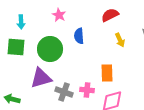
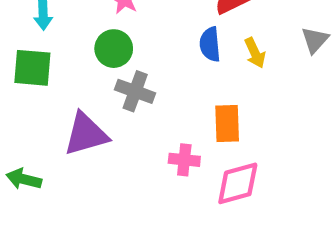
blue semicircle: (79, 36) -> (210, 44), moved
green circle: (50, 49) -> (114, 49), moved, size x0.7
gray cross: (64, 92) -> (135, 91), moved

